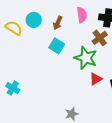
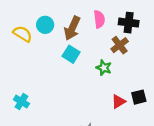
brown arrow: (58, 23) -> (72, 28), size x1.5
green star: (86, 58) -> (104, 68), size x0.6
red triangle: (96, 79) -> (118, 102), moved

